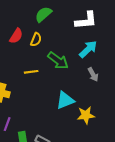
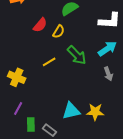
yellow line: (31, 72) -> (49, 62), turned -32
cyan triangle: (65, 100) -> (71, 111), moved

